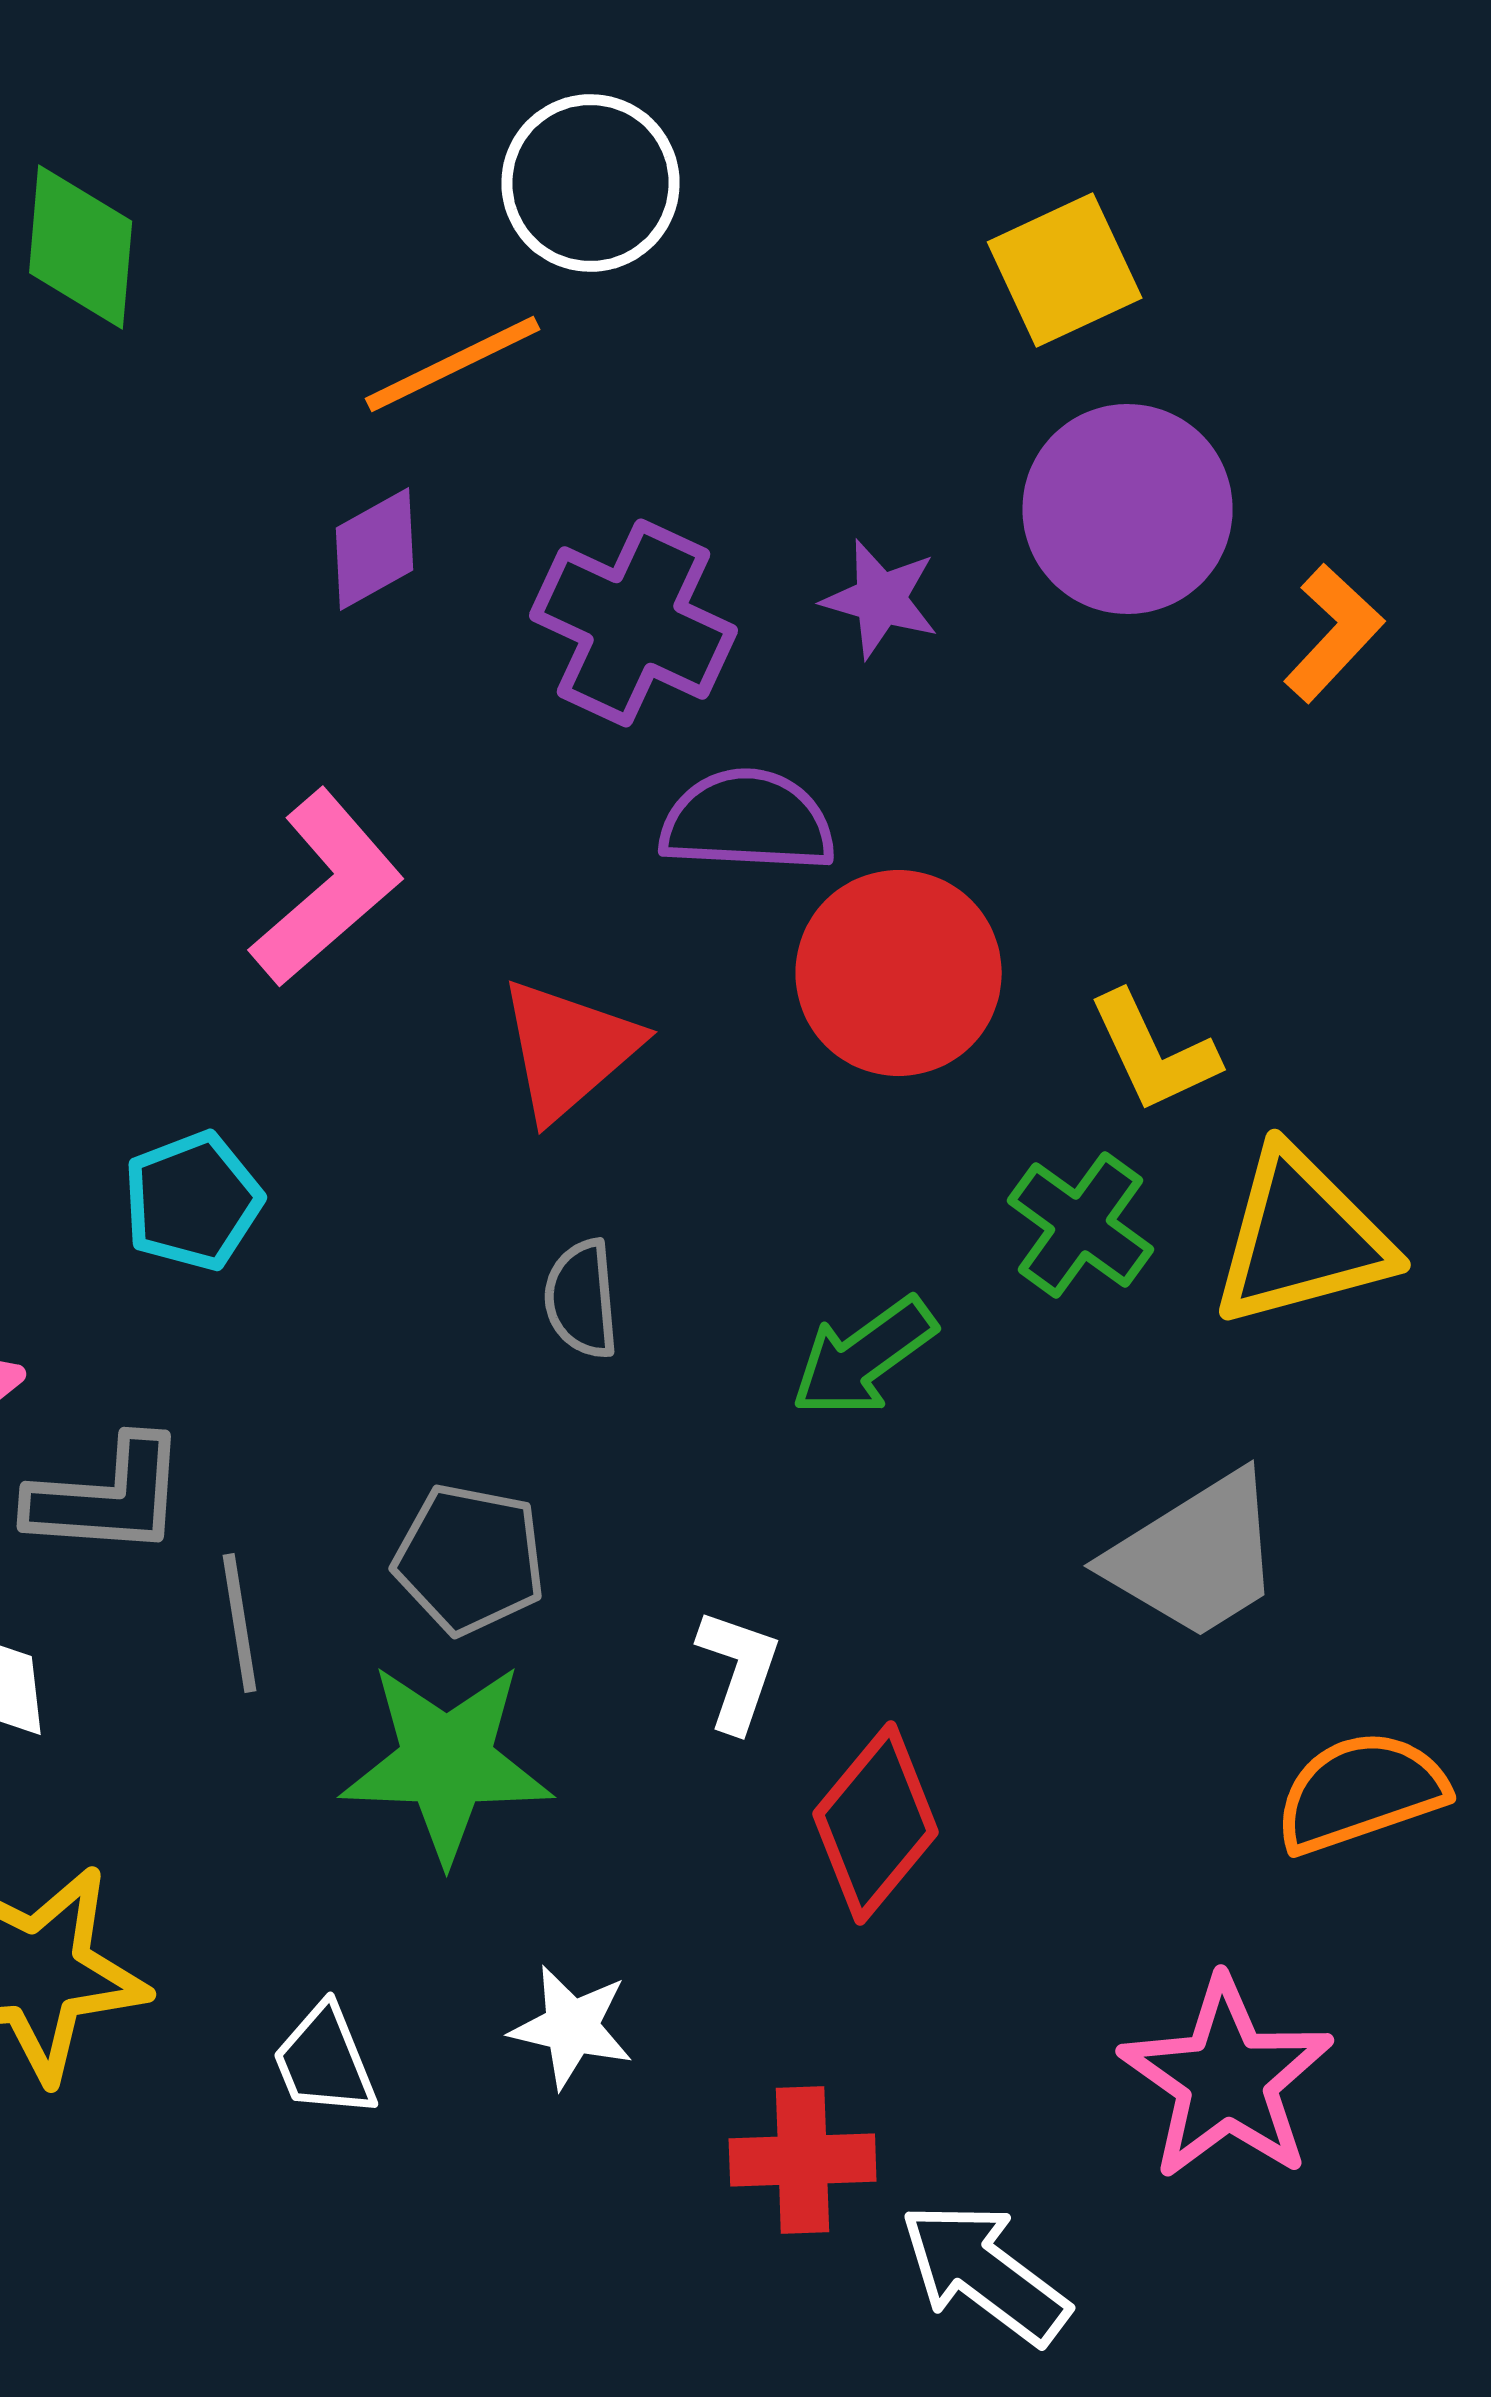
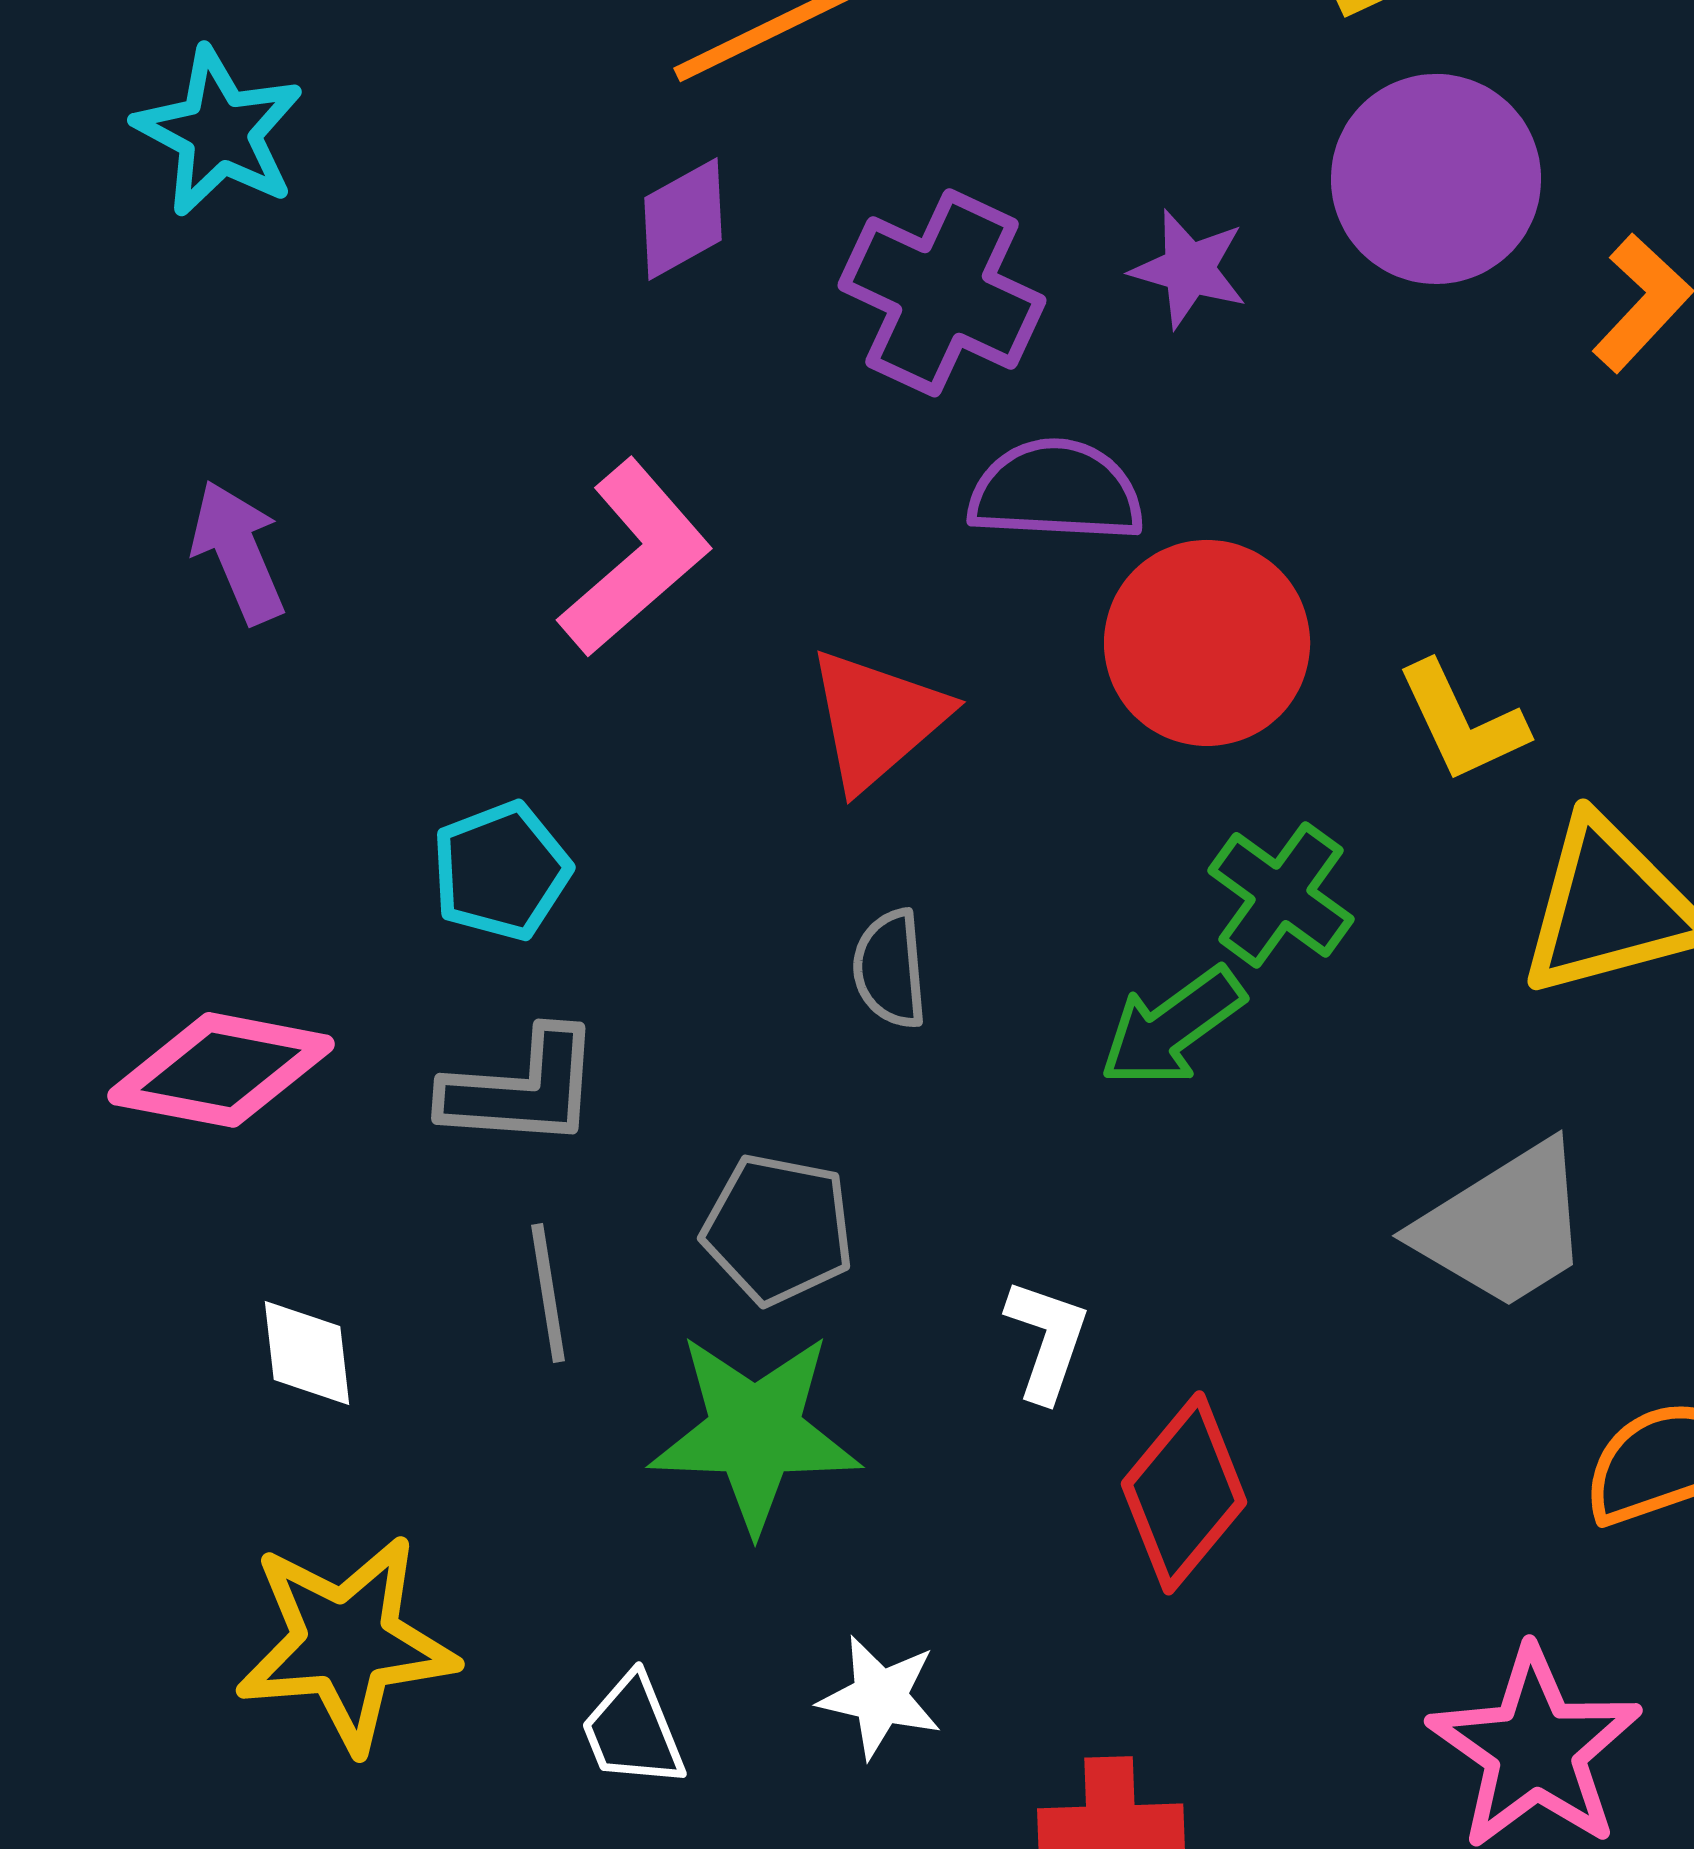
green cross: (1081, 1225) -> (1281, 895), moved
gray L-shape: (108, 1497) -> (522, 1089), moved

